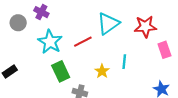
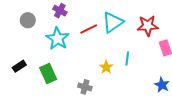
purple cross: (41, 12) -> (60, 11), moved
red line: (83, 42) -> (89, 29), moved
green rectangle: (61, 71) -> (48, 73), moved

